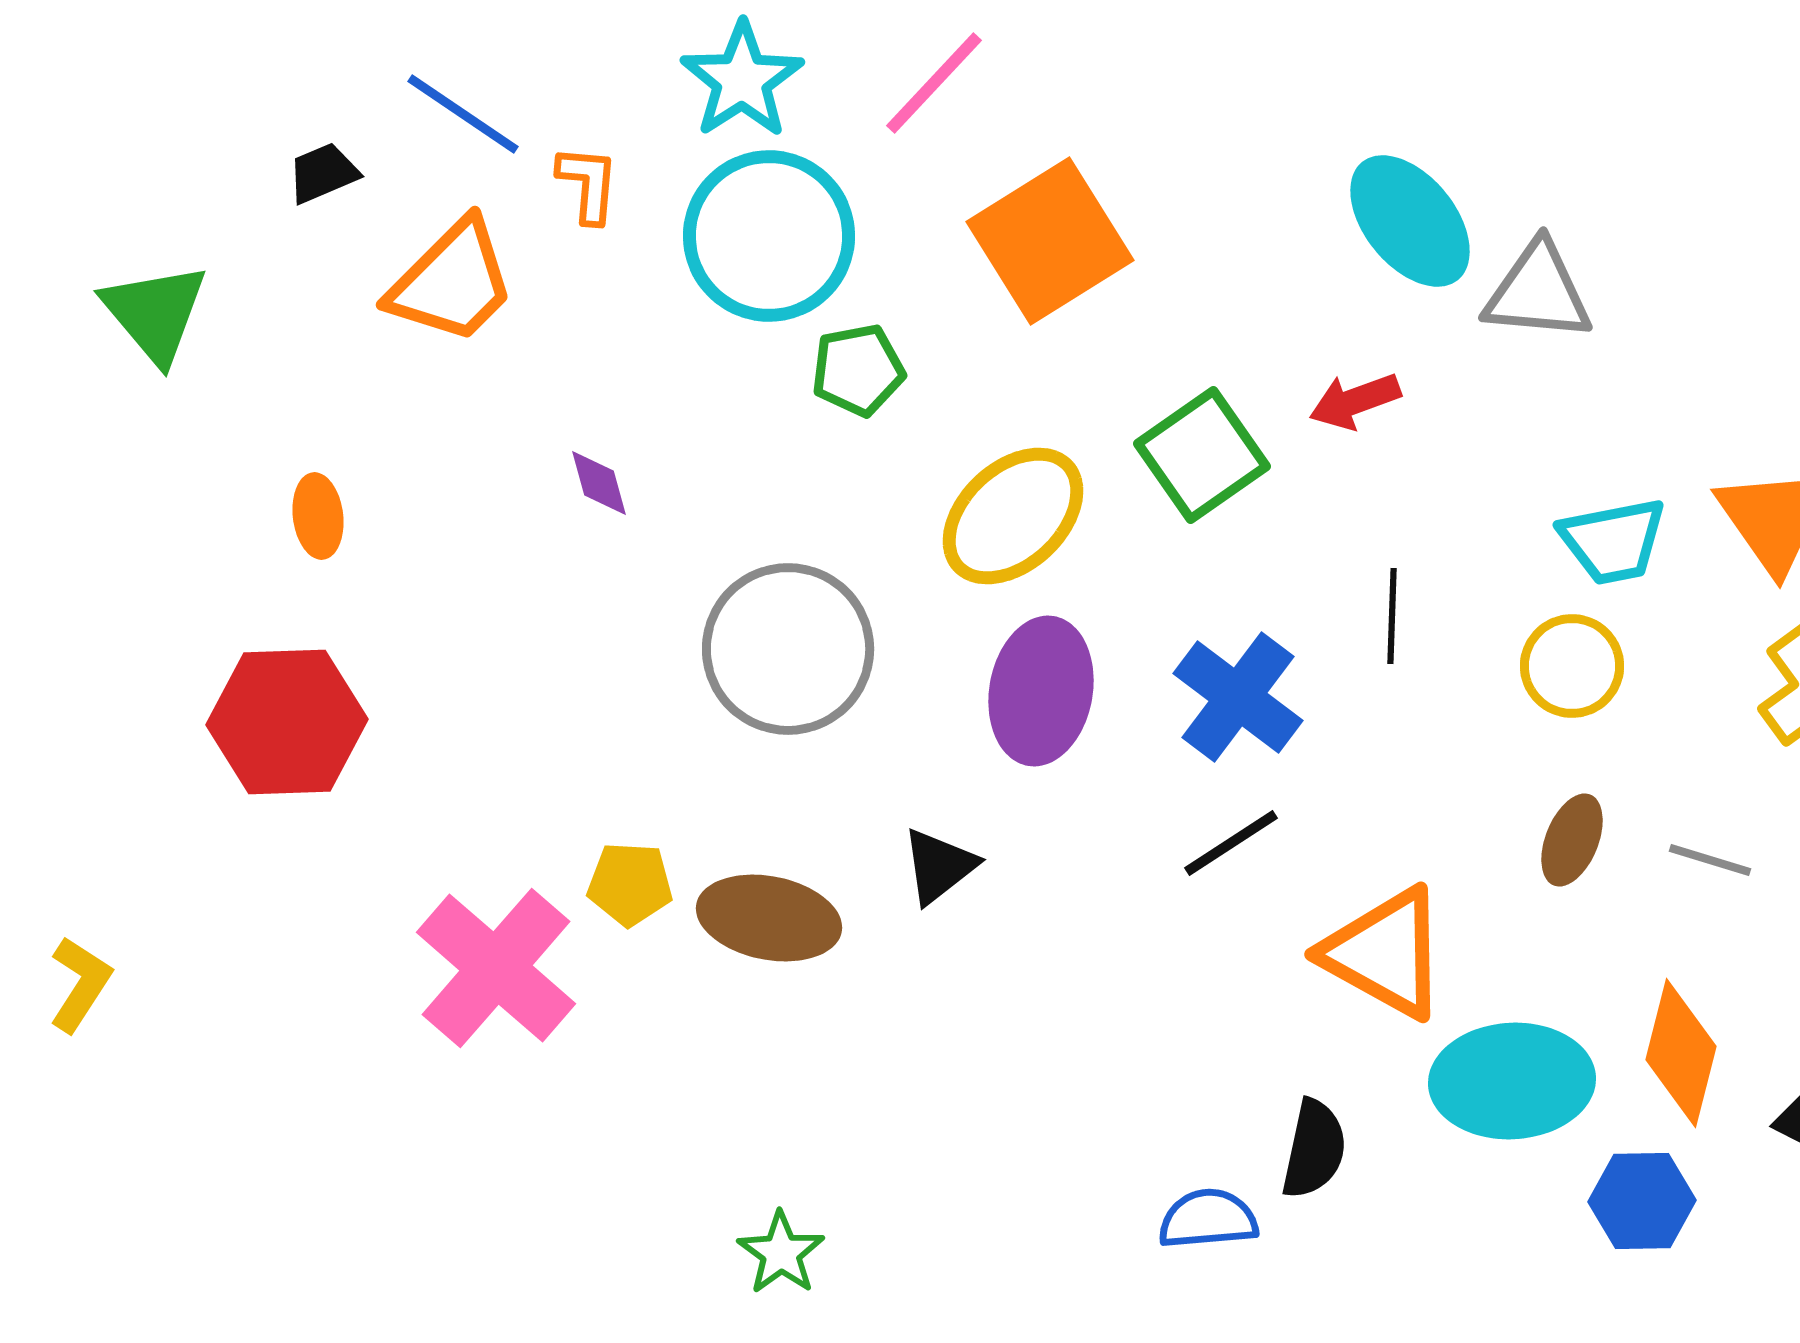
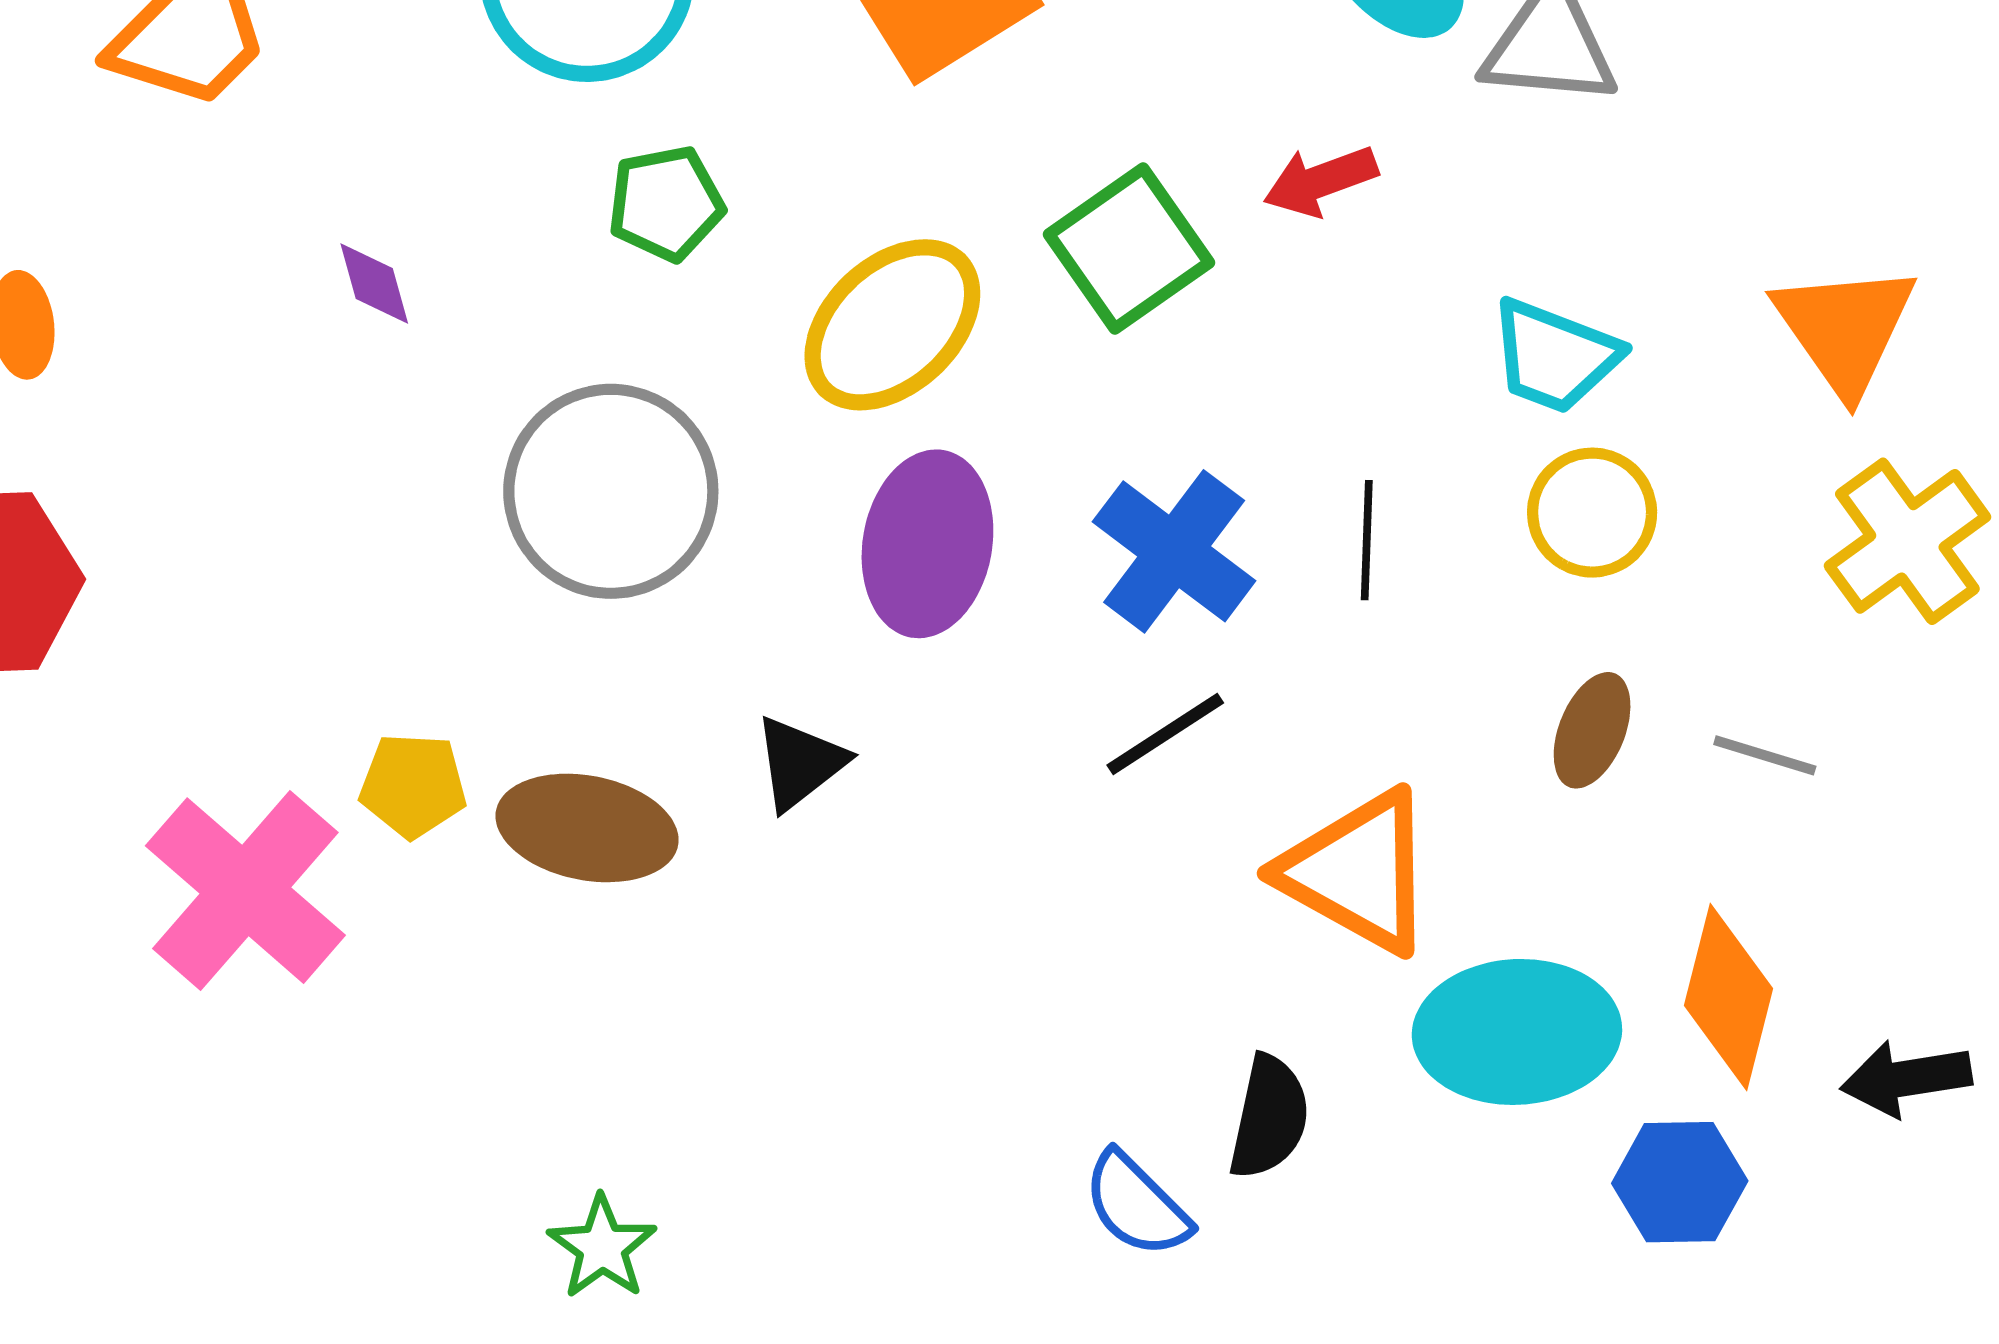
green pentagon: (858, 370) -> (666, 203), moved
cyan trapezoid: (1613, 541) -> (1555, 356), moved, turned 32
black line: (1392, 616) -> (1367, 540), moved
blue semicircle: (1208, 1219) -> (1136, 1205), turned -130

